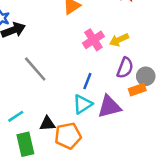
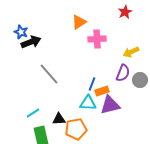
pink cross: (93, 40) -> (97, 39), moved, turned 30
yellow arrow: (119, 40) -> (131, 52), moved
orange rectangle: (137, 90) -> (102, 91), moved
cyan triangle: (83, 104) -> (88, 103), turned 36

